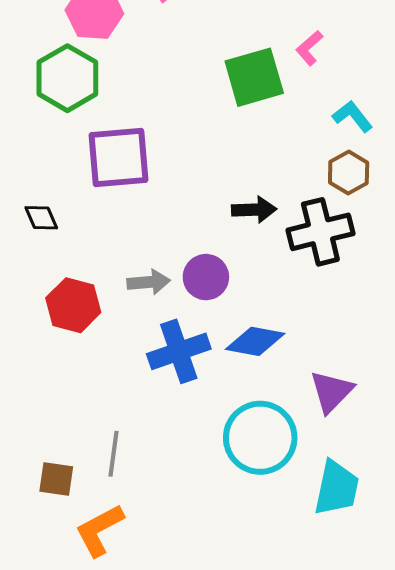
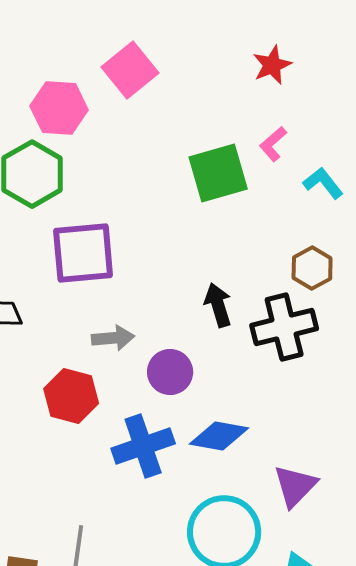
cyan L-shape: (353, 116) -> (323, 183), moved
black arrow: (254, 210) -> (218, 305), turned -105
gray arrow: (149, 282) -> (113, 338), moved
red hexagon: (73, 305) -> (71, 396), moved

